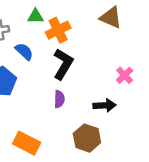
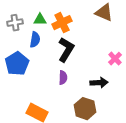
green triangle: (35, 16) -> (40, 20), moved
blue semicircle: (24, 51) -> (35, 40), turned 56

